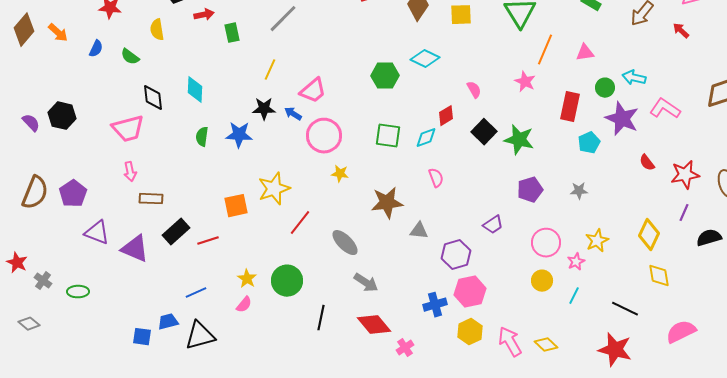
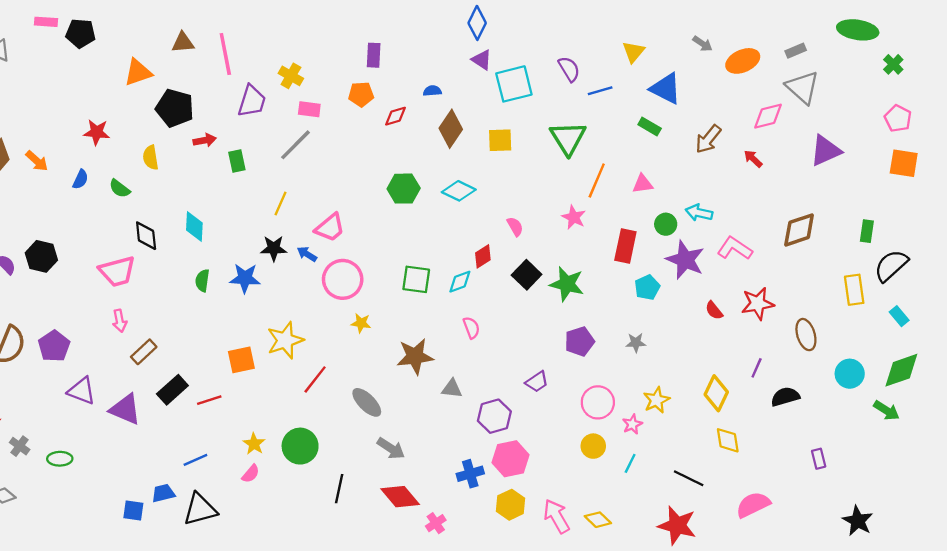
green hexagon: (385, 76) -> (404, 189), moved
red star: (685, 175) -> (758, 304), moved
brown rectangle: (151, 199) -> (144, 352), turned -45

